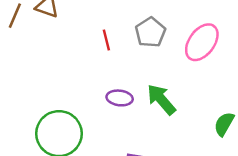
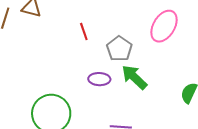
gray pentagon: (150, 32) -> (119, 49), moved

